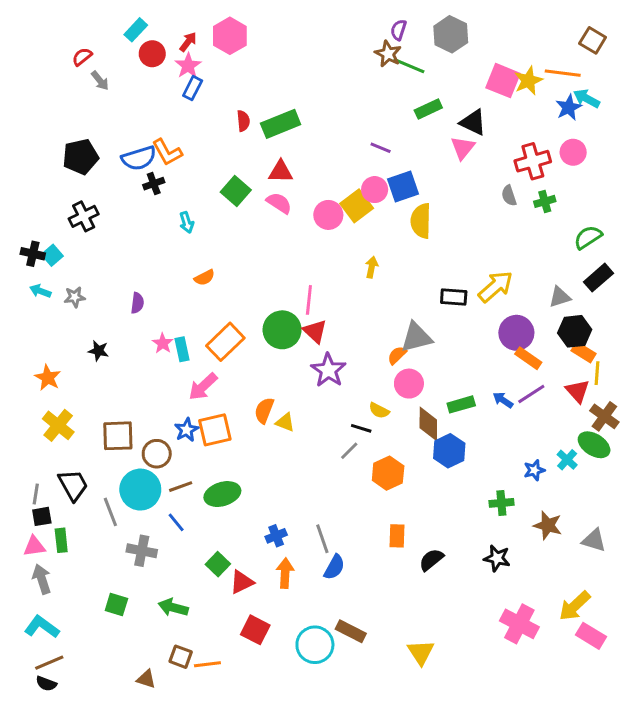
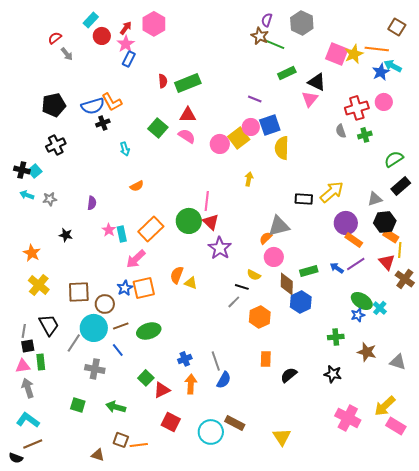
green ellipse: (594, 445) -> (362, 301), moved
gray line: (110, 512) -> (74, 343), turned 54
black semicircle: (46, 684) -> (16, 458), moved

